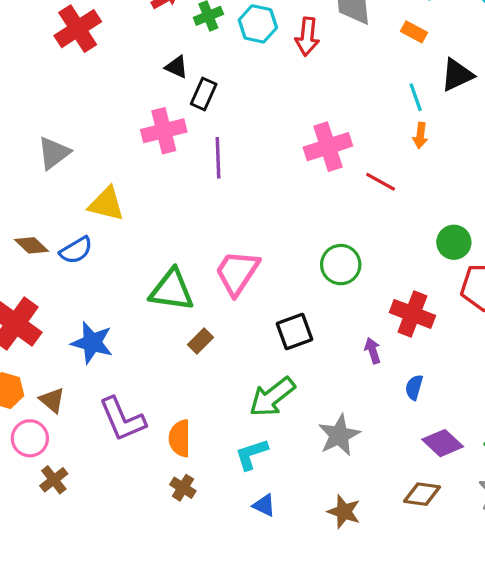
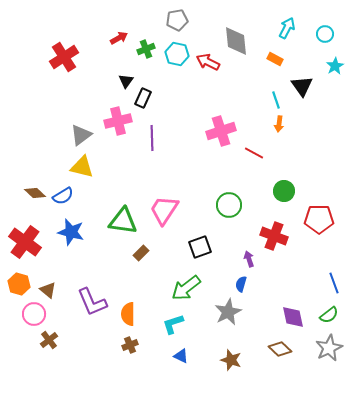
red arrow: (307, 37) -> (208, 62), turned 110
black triangle: (177, 67) -> (126, 81), turned 42
black triangle: (457, 75) -> (302, 86), turned -40
gray triangle: (54, 153) -> (81, 135), moved
green circle: (454, 242) -> (284, 191), moved
blue star: (92, 343) -> (71, 232), moved
blue semicircle: (414, 387) -> (241, 284), moved
purple diamond: (443, 443) -> (293, 317), turned 35
brown cross: (183, 488) -> (130, 345), turned 35
brown diamond: (422, 494) -> (280, 349), turned 35

